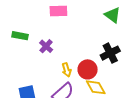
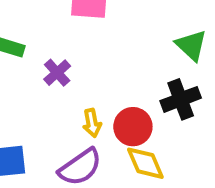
green triangle: (113, 15) -> (191, 45), moved

